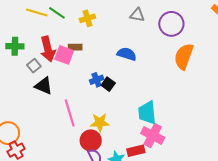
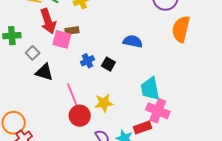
red arrow: (48, 49) -> (48, 21), moved
blue semicircle: (127, 54) -> (133, 41), moved
blue cross: (97, 80) -> (87, 61), moved
red circle: (91, 140) -> (80, 116), moved

